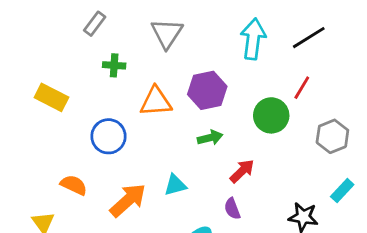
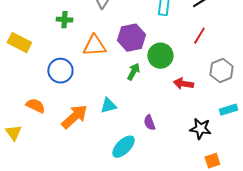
green circle: (271, 115) -> (160, 56), moved
green arrow: (210, 138) -> (133, 72), turned -48
red arrow: (242, 171) -> (183, 84), moved, turned -126
cyan rectangle: (342, 191) -> (228, 110), turned 30

